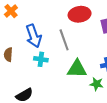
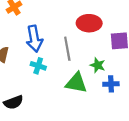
green star: (97, 84) -> (98, 65), moved

